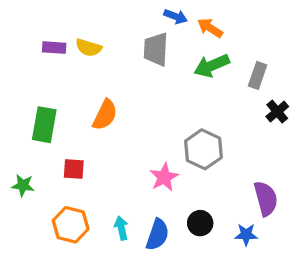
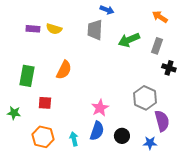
orange arrow: (210, 28) -> (160, 17), moved
black cross: (277, 112) -> (169, 68), turned -32
gray hexagon: (203, 149) -> (145, 98), moved
blue semicircle: (157, 235) -> (97, 131), moved

